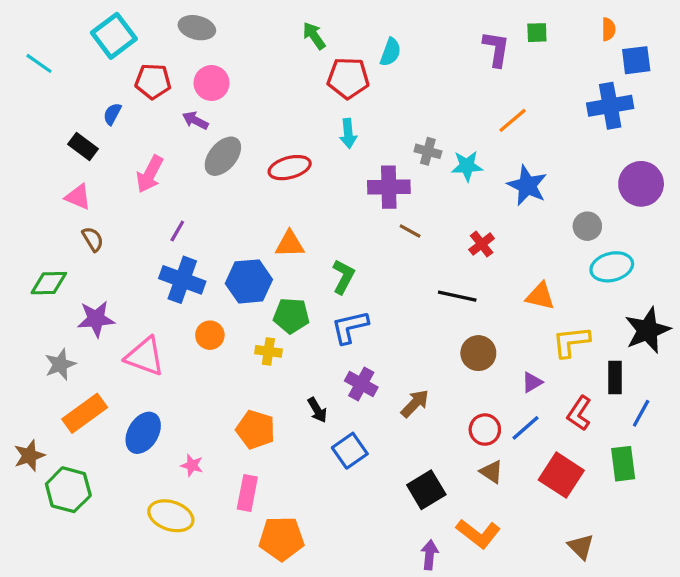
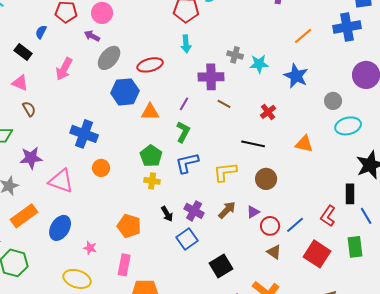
orange line: (513, 120) -> (303, 36), moved
purple line: (177, 231) -> (184, 104), moved
blue hexagon: (249, 281) -> (125, 92), moved
green pentagon: (291, 316) -> (151, 156), turned 30
yellow L-shape: (571, 342) -> (225, 172), moved
yellow cross: (268, 351) -> (152, 181), moved
purple triangle: (532, 382) -> (253, 212), moved
purple cross: (361, 384) -> (194, 211), moved
blue line: (641, 413) -> (366, 216), turned -60
black square: (426, 490) -> (221, 266), moved

